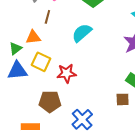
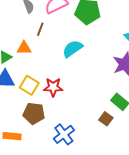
yellow square: (41, 62) -> (29, 85), moved
brown square: (123, 99) -> (106, 119), turned 32

